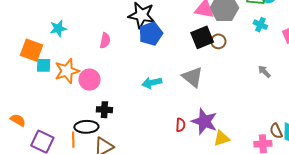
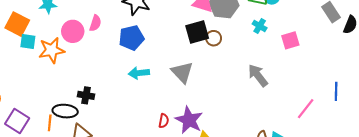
blue pentagon: (151, 34) -> (131, 38), moved
gray arrow: (264, 72) -> (258, 75), size x1.6
pink circle: (90, 80) -> (73, 31), moved

